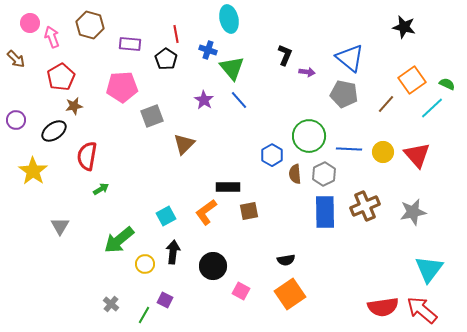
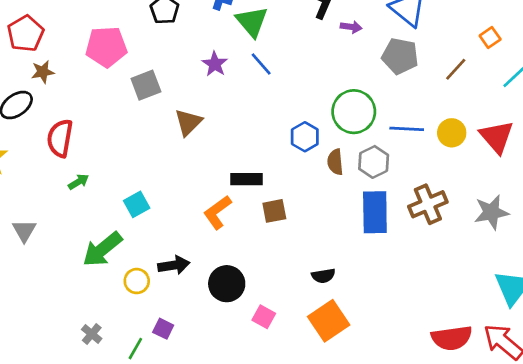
orange square: (412, 80) -> (490, 38), size x0.6
cyan square: (166, 216) -> (137, 204), moved
black arrow: (173, 252) -> (174, 265), turned 75

